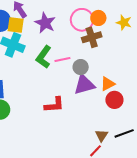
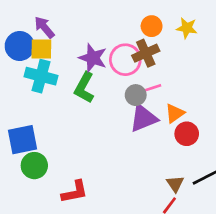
pink circle: (82, 20) -> (125, 60), moved
purple star: (45, 23) -> (93, 58), moved
pink line: (62, 60) -> (151, 89), moved
red L-shape: (54, 105) -> (75, 192), moved

